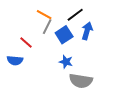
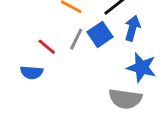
gray line: (47, 27) -> (76, 39), moved
blue star: (66, 62) -> (142, 67), moved, size x1.5

